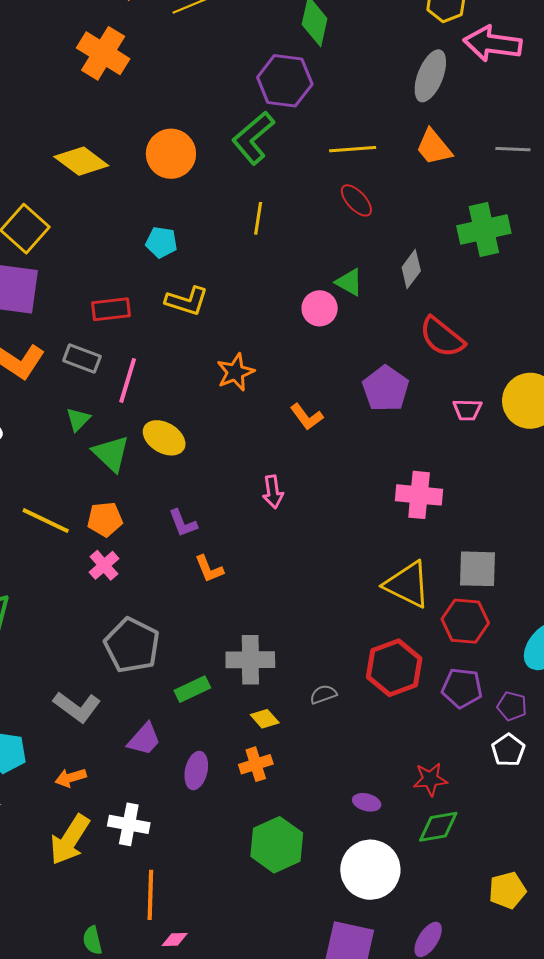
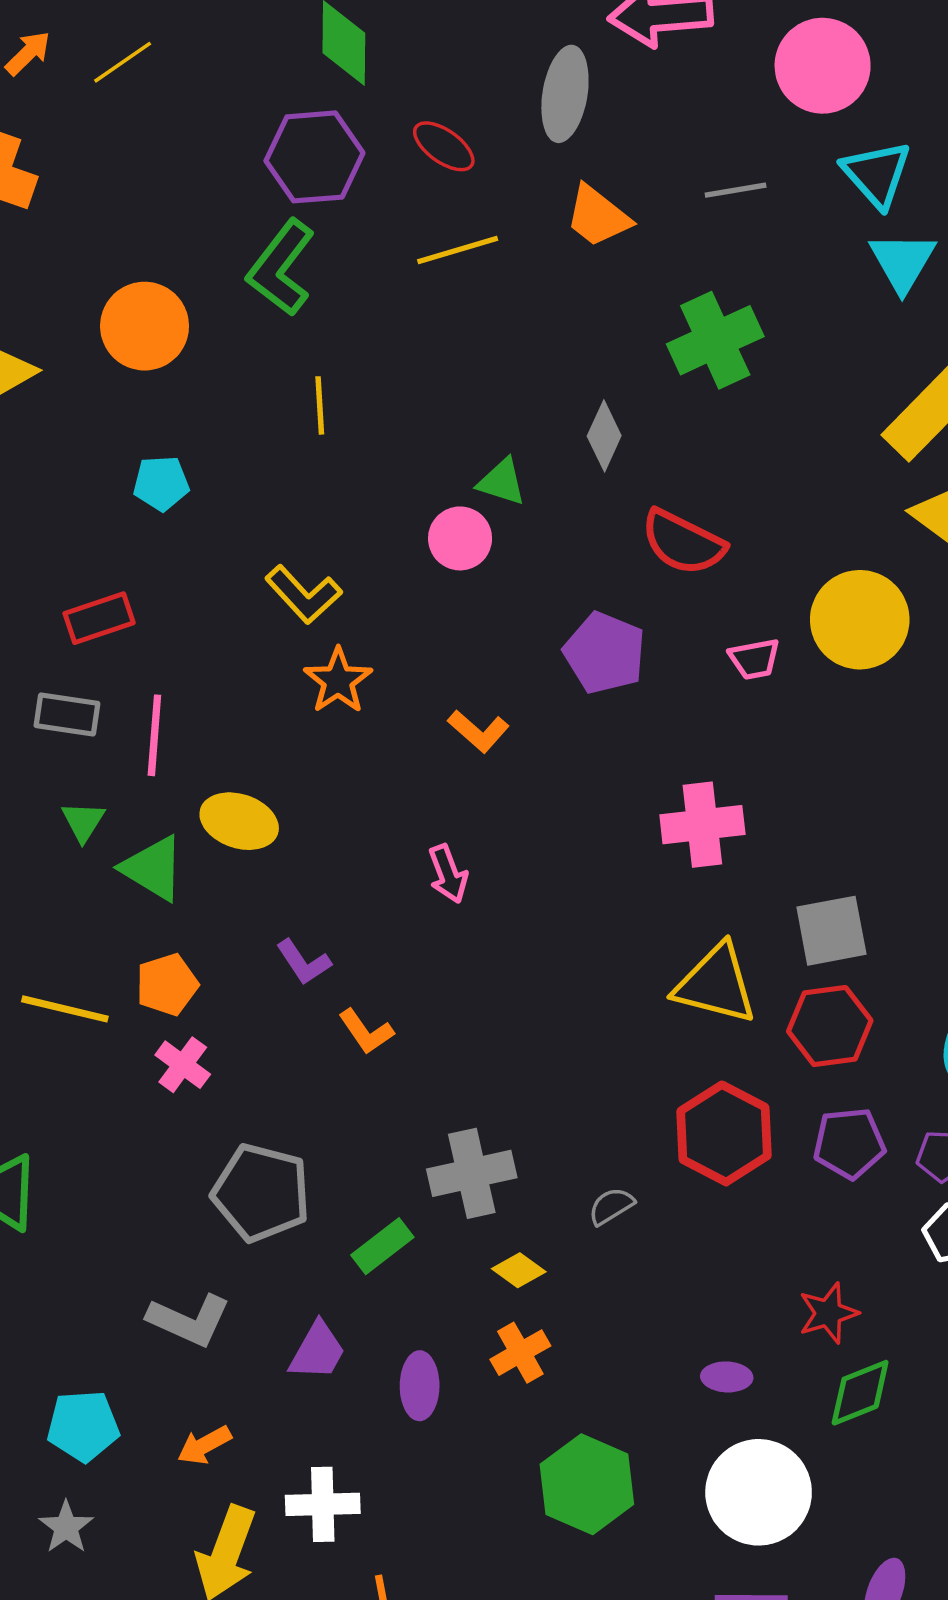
red ellipse: (356, 200) -> (444, 146), moved
yellow L-shape: (187, 301) -> (303, 594), moved, turned 42

